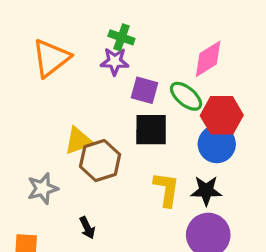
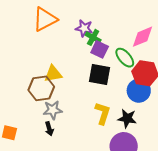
green cross: (121, 37) -> (93, 37), moved
brown hexagon: (100, 161) -> (41, 88), moved
gray star: (43, 189) -> (53, 110), moved

